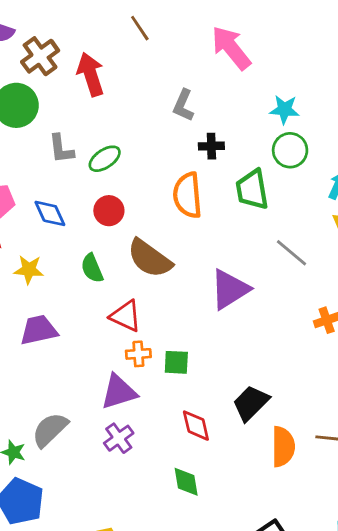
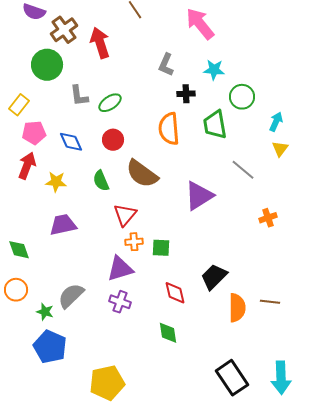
cyan star: (284, 110) -> (214, 70), moved
red triangle: (126, 316) -> (125, 215), turned 45
purple cross: (119, 438) -> (120, 302), turned -35

